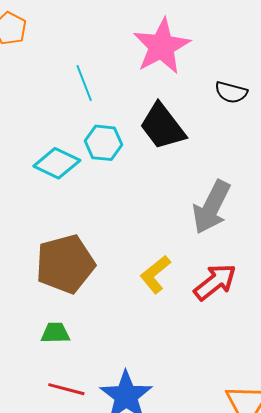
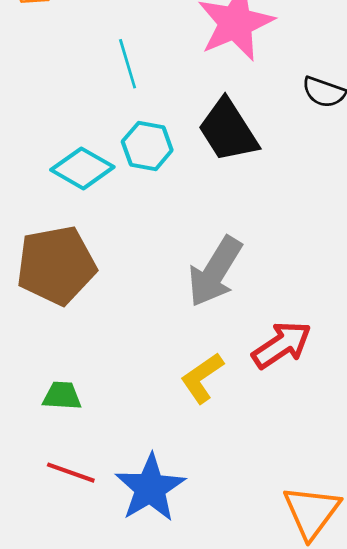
gray arrow: (211, 207) -> (215, 272), moved
brown pentagon: (65, 264) -> (56, 265), moved
yellow L-shape: (155, 274) -> (202, 378), moved

